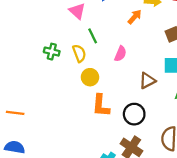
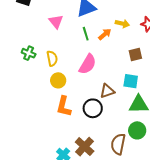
green line: (93, 36) -> (86, 34), moved
pink semicircle: (120, 54) -> (88, 64), size x1.5
black circle: (134, 114) -> (93, 108), moved

